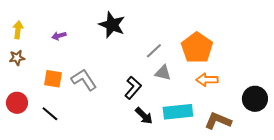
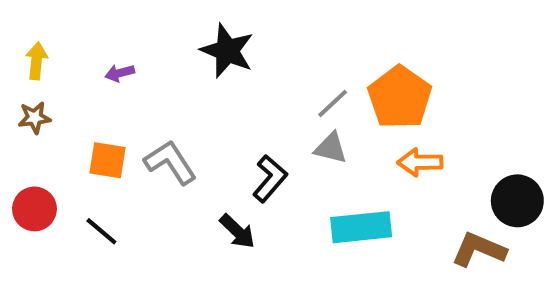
gray line: (154, 51) -> (333, 103), moved
black arrow: (144, 116) -> (237, 231), moved
brown L-shape: (218, 121) -> (479, 250), moved

